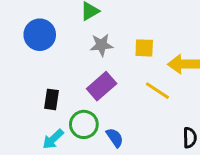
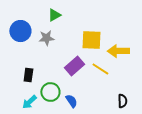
gray star: (102, 45) -> (46, 38), moved
yellow square: (144, 48) -> (91, 40), size x1.5
purple rectangle: (102, 86) -> (74, 66), moved

